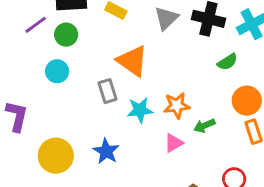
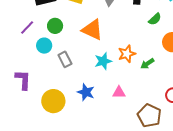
purple line: (36, 25) -> (27, 27), moved
green circle: (66, 35) -> (55, 26), moved
gray rectangle: (108, 91) -> (65, 59), moved
pink triangle: (174, 143) -> (119, 92), moved, turned 40

